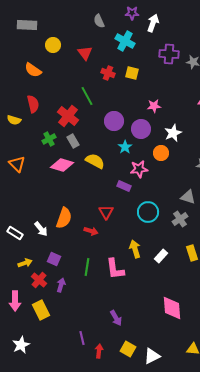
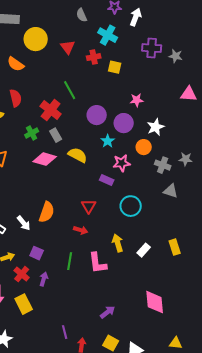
yellow circle: (53, 45) -> (36, 39), size x1.5
red cross: (108, 73) -> (94, 57), moved, turned -32
gray cross: (180, 219) -> (163, 165), moved, turned -35
red arrow: (91, 231) -> (81, 230), moved
purple arrow: (116, 318) -> (108, 312), moved, turned -98

